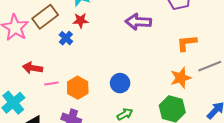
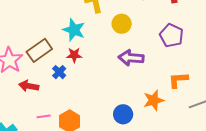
red arrow: (33, 68) -> (29, 86), moved
orange star: (181, 78) -> (154, 100), moved
blue circle: (120, 83) -> (123, 114), moved

